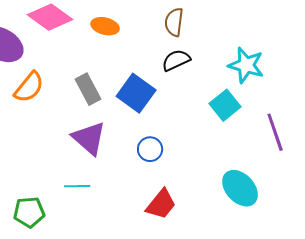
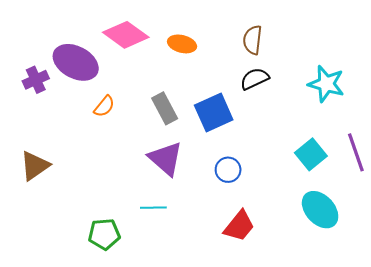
orange semicircle: (29, 87) -> (104, 106), size x0.7
blue square: (136, 93) -> (214, 112), turned 30
cyan square: (225, 105) -> (311, 154), moved

